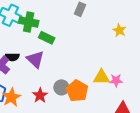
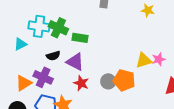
green cross: (29, 22) -> (58, 28), turned 30
black semicircle: (12, 57) -> (53, 56), moved
red star: (40, 95) -> (81, 83), moved

